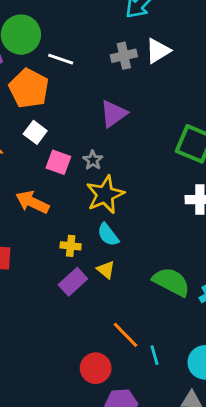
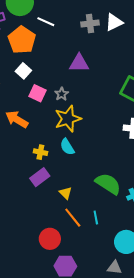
purple triangle: (114, 114) -> (79, 63), turned 30
yellow triangle: (106, 270) -> (66, 193), moved
cyan line: (155, 355) -> (96, 217), moved

